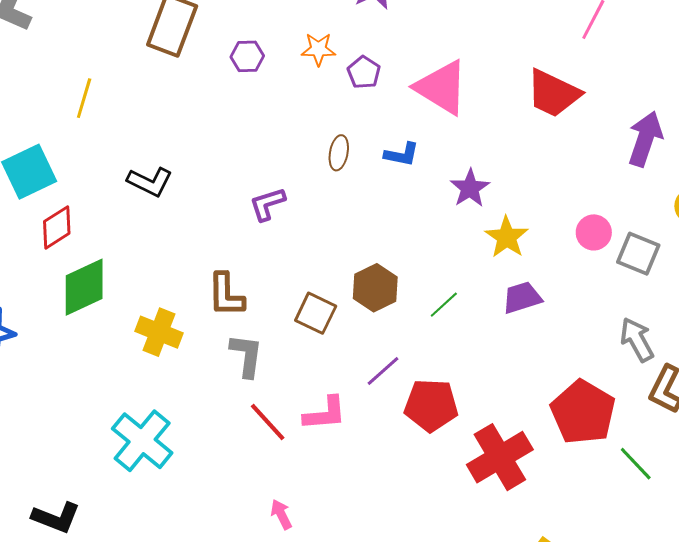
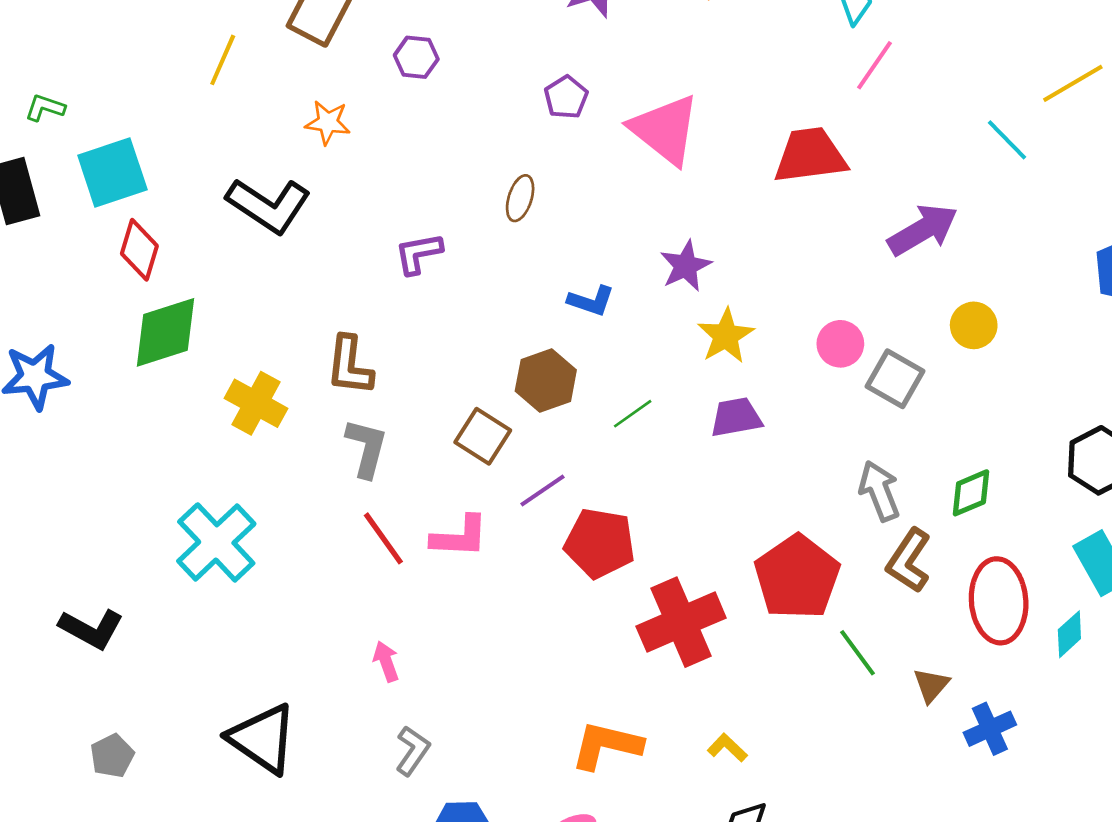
orange star: (318, 49) -> (328, 122), moved
red trapezoid: (553, 93) -> (810, 155), turned 140
yellow line: (84, 98) -> (223, 60), moved
purple arrow: (645, 139) -> (923, 230), turned 34
blue L-shape: (402, 154) -> (591, 301), moved
black L-shape: (150, 182) -> (269, 205), size x1.4
red diamond: (57, 227) -> (139, 250), turned -48
brown square: (316, 313) -> (483, 436), moved

